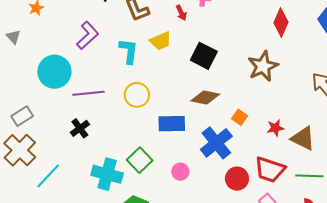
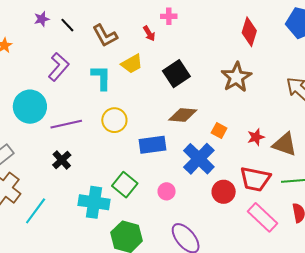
black square: (204, 56) -> (176, 74), turned 36

